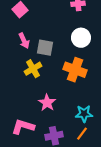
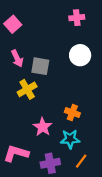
orange cross: (75, 70) -> (72, 113), moved, size x0.6
cyan star: (84, 114) -> (70, 139), moved

